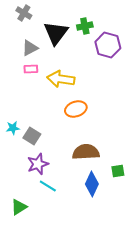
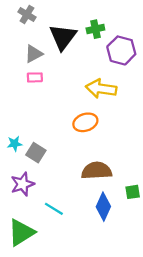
yellow arrow: (61, 79) -> (101, 89), moved
purple star: (38, 164) -> (22, 184), moved
green triangle: (19, 207) -> (21, 232), size x1.5

